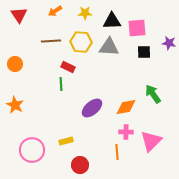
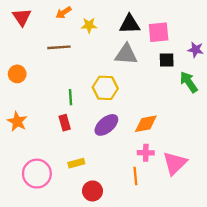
yellow star: (85, 13) -> (89, 25), moved
yellow hexagon: (81, 42) -> (105, 88), moved
red rectangle: (68, 67) -> (65, 123), moved, turned 48
green arrow: (153, 94) -> (189, 82), moved

